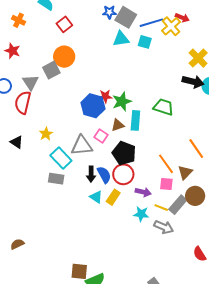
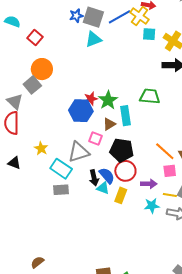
cyan square: (145, 42) -> (149, 34), moved
cyan triangle: (96, 197) -> (103, 188), moved

